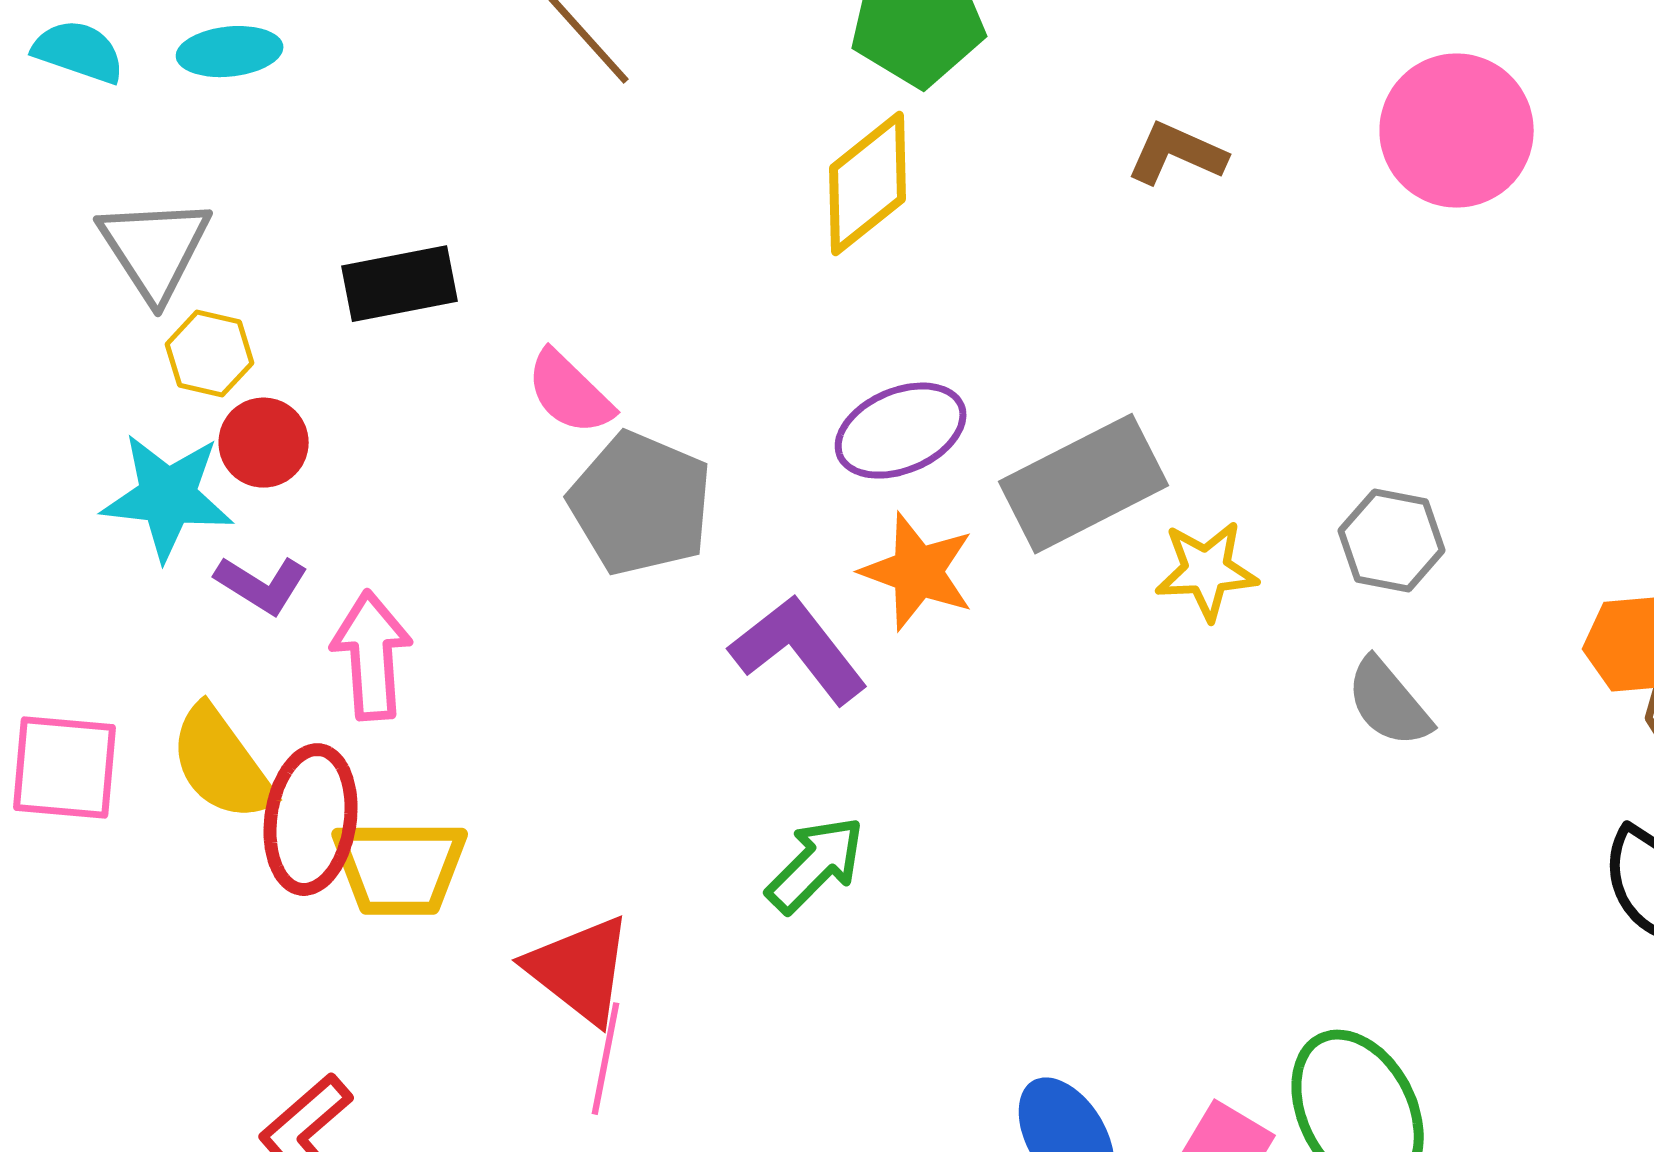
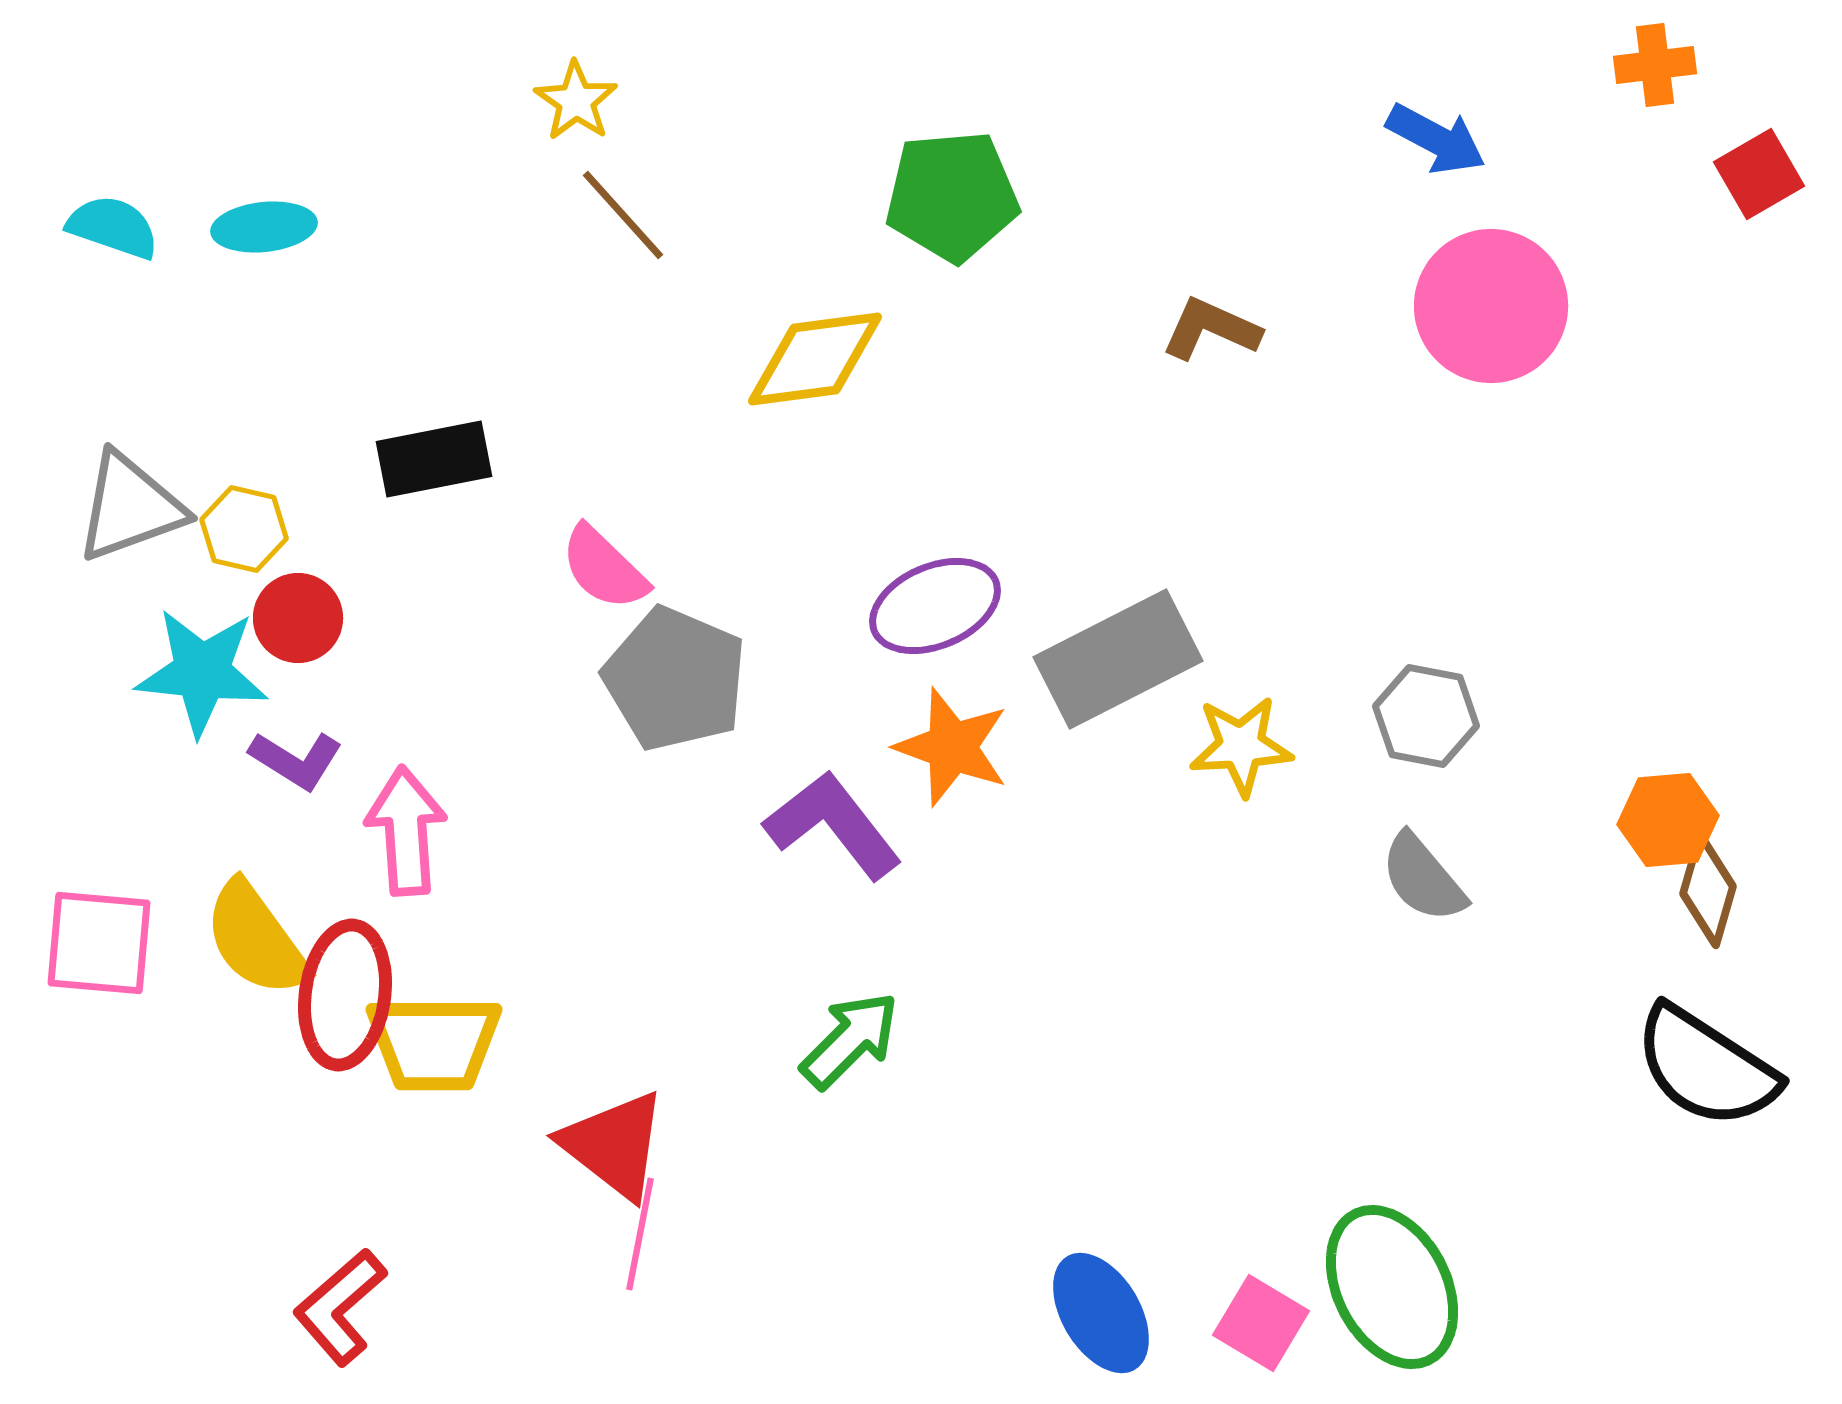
yellow diamond: (868, 184) -> (815, 359), moved, turned 31
gray triangle: (155, 249) -> (130, 507), moved, turned 43

